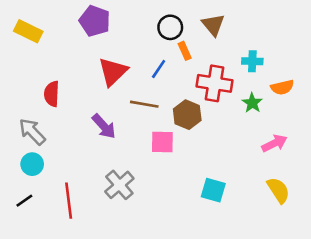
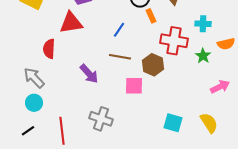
blue line: (159, 69) -> (119, 30), moved
red triangle: (113, 72) -> (71, 23), moved, turned 35
gray cross: (119, 185) -> (101, 119), turned -30
yellow semicircle: (278, 190) -> (209, 123), moved

